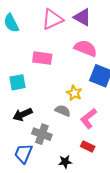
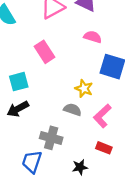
pink semicircle: (86, 48) -> (93, 37), size x0.7
pink rectangle: (42, 58) -> (44, 52), turned 54
black arrow: (23, 114) -> (18, 109), moved

